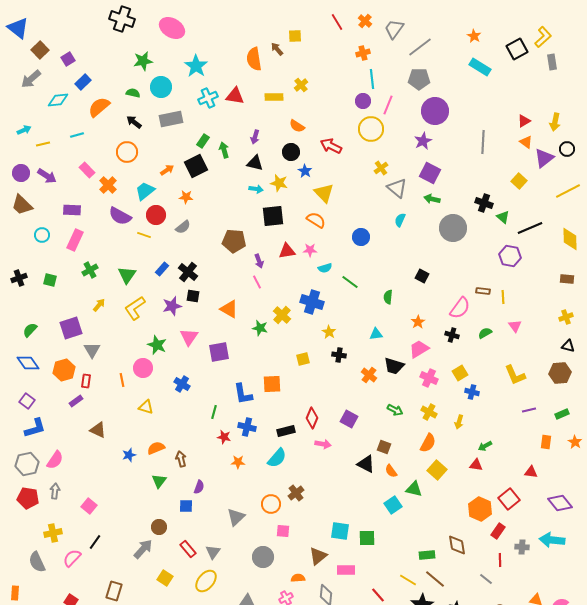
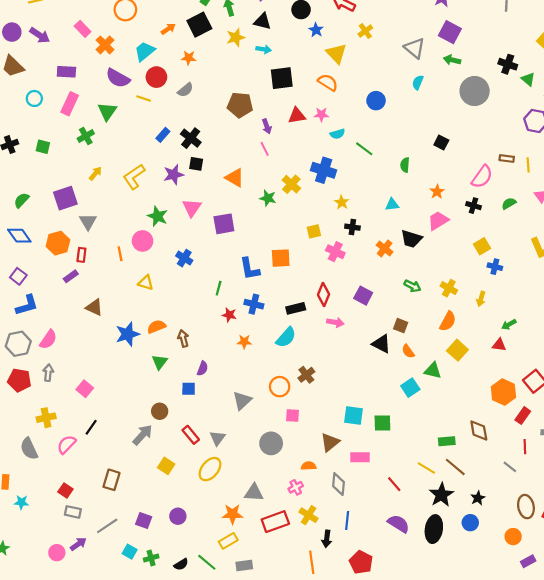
yellow cross: (381, 168) -> (365, 31), moved
yellow star: (279, 183) -> (236, 37), moved, turned -30
green triangle: (127, 275) -> (107, 111), moved
pink cross: (429, 378) -> (335, 252), moved
blue star: (129, 455) -> (128, 334), size x1.6

